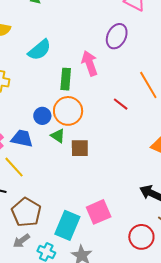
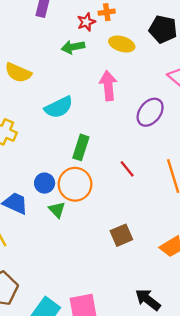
pink arrow: (90, 63) -> (108, 86), moved
red line: (121, 104) -> (127, 169), moved
brown square: (80, 148) -> (121, 235), moved, turned -36

